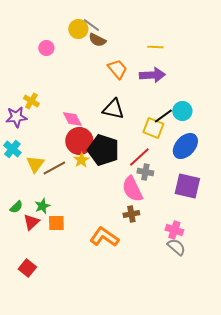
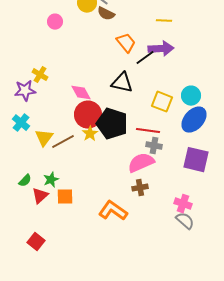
cyan circle: (182, 111) -> (191, 96), moved
black line: (163, 116) -> (145, 58), moved
red line: (139, 157) -> (148, 131), turned 50
pink semicircle: (132, 189) -> (141, 163), turned 92

